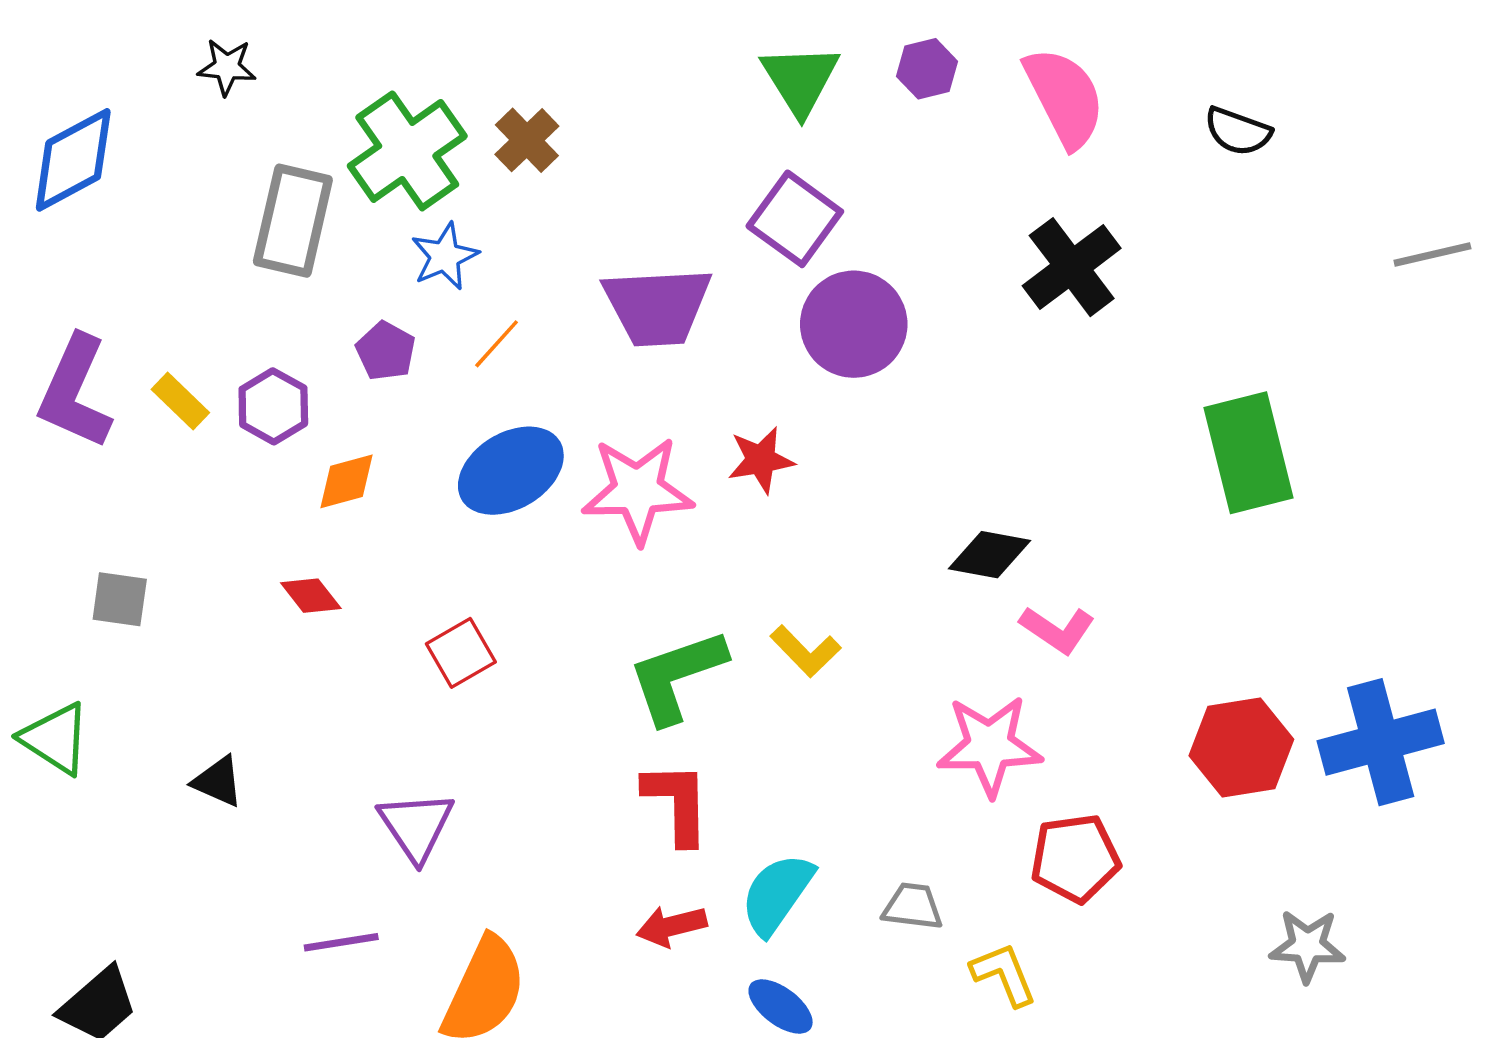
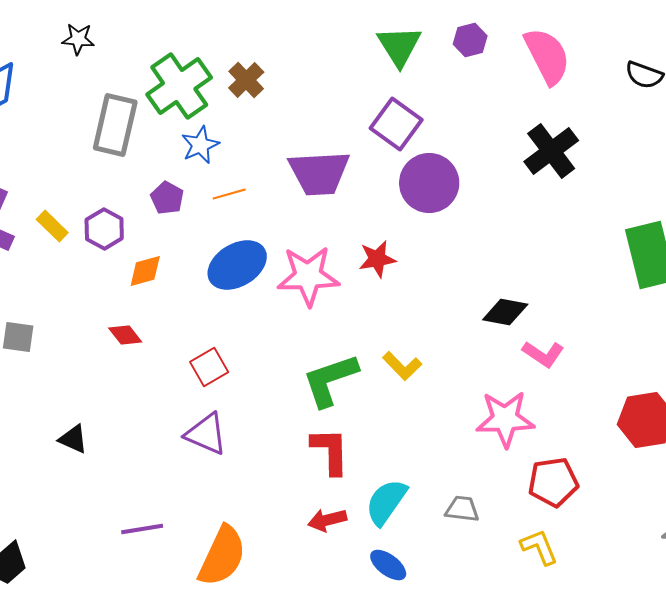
orange line: (497, 344) -> (229, 194), turned 32
purple triangle: (416, 826) -> (206, 434), moved, turned -33
yellow L-shape: (1004, 974) -> (539, 547), moved

